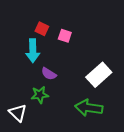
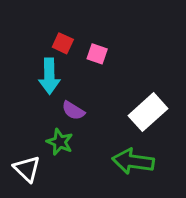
green star: (40, 95) -> (60, 142), turned 30

